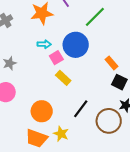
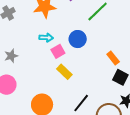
blue circle: (76, 45) -> (78, 39), size x0.7

